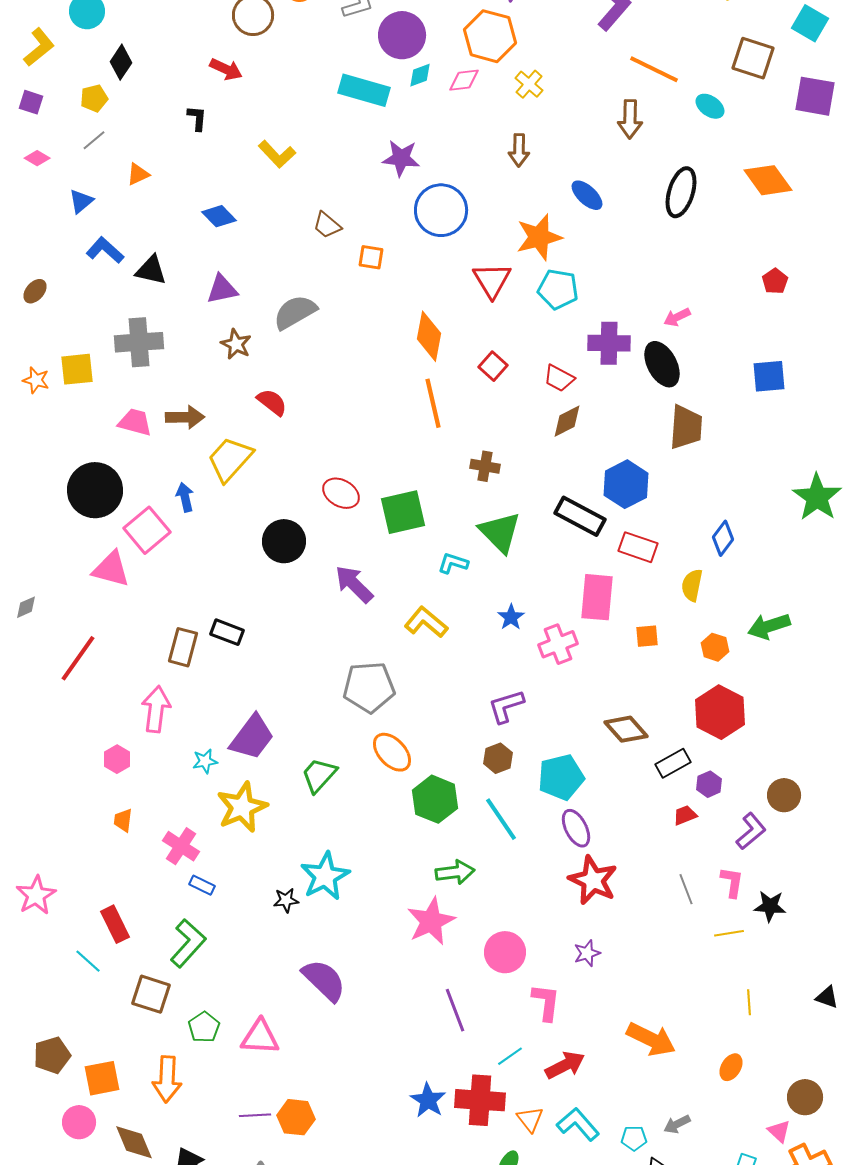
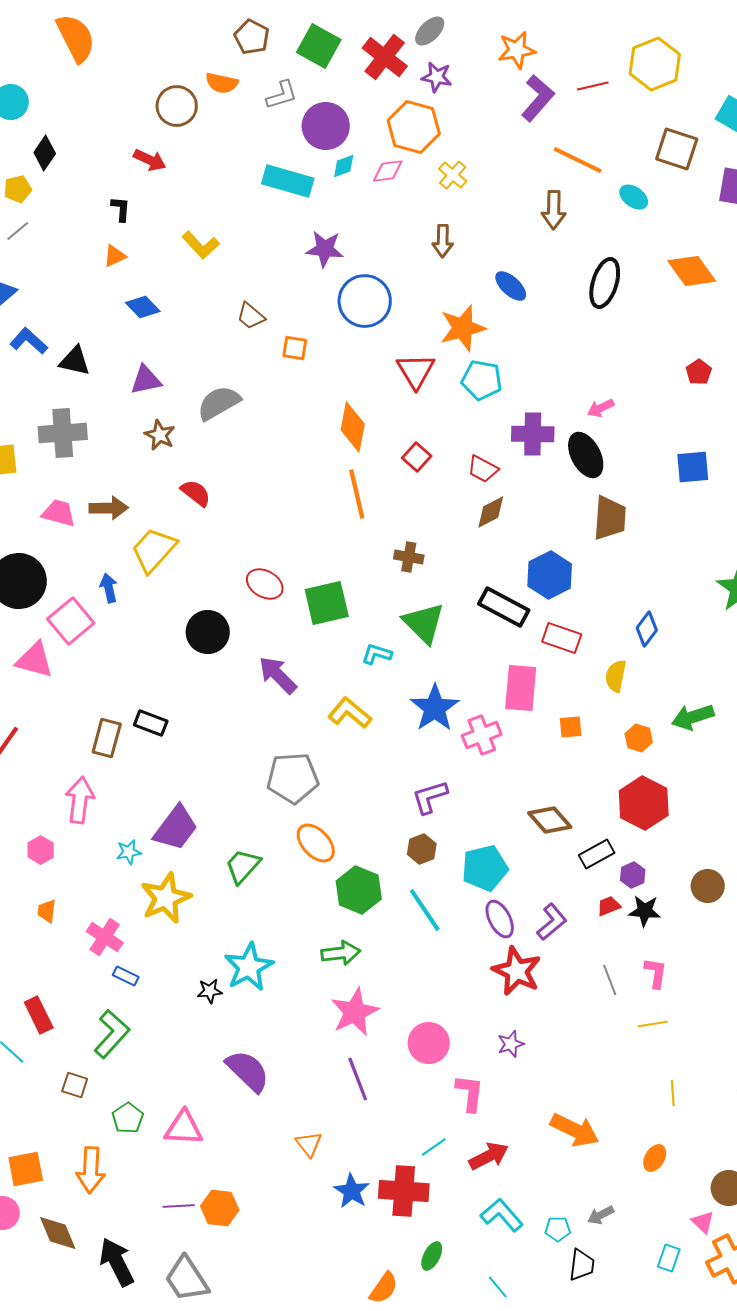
orange triangle: (138, 174) -> (115, 256), moved
blue star: (511, 617) -> (435, 708), size x1.8
purple L-shape: (751, 831) -> (552, 922), moved
green arrow: (455, 872) -> (341, 953), moved
black star: (770, 906) -> (645, 911), moved
brown square: (151, 994) -> (75, 1085), size x0.7
purple line: (455, 1010) -> (358, 1079), moved
orange triangle: (530, 1119) -> (309, 1144), moved

